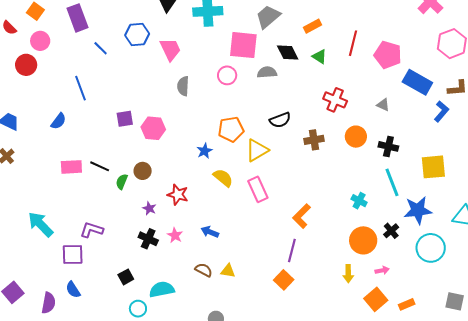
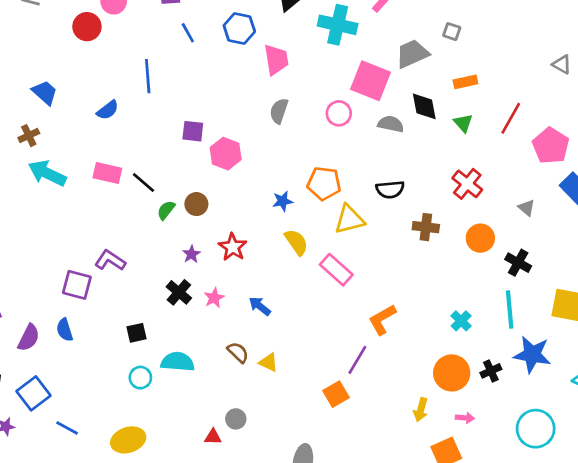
pink rectangle: (258, 189) -> (336, 270), turned -40
cyan arrow: (40, 224) -> (47, 173), moved, turned -36
cyan circle: (431, 248) -> (536, 429), moved

